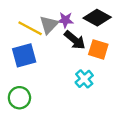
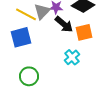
orange square: (98, 49) -> (84, 32), turned -30
green circle: (19, 98) -> (29, 76), moved

